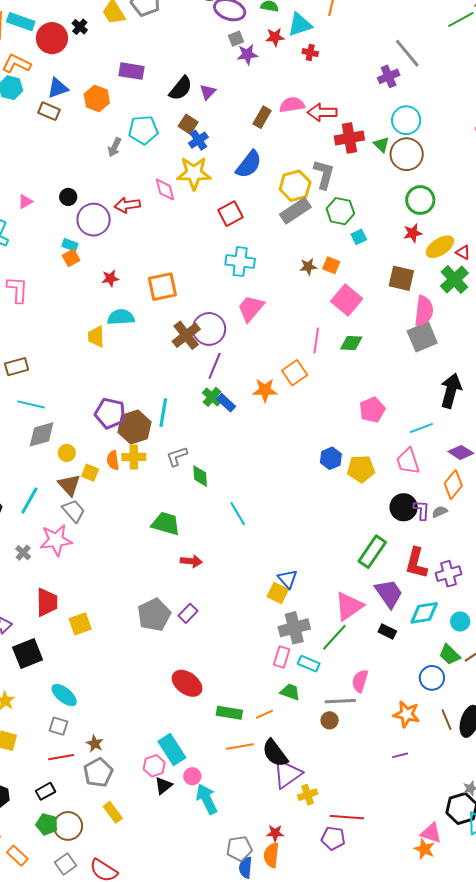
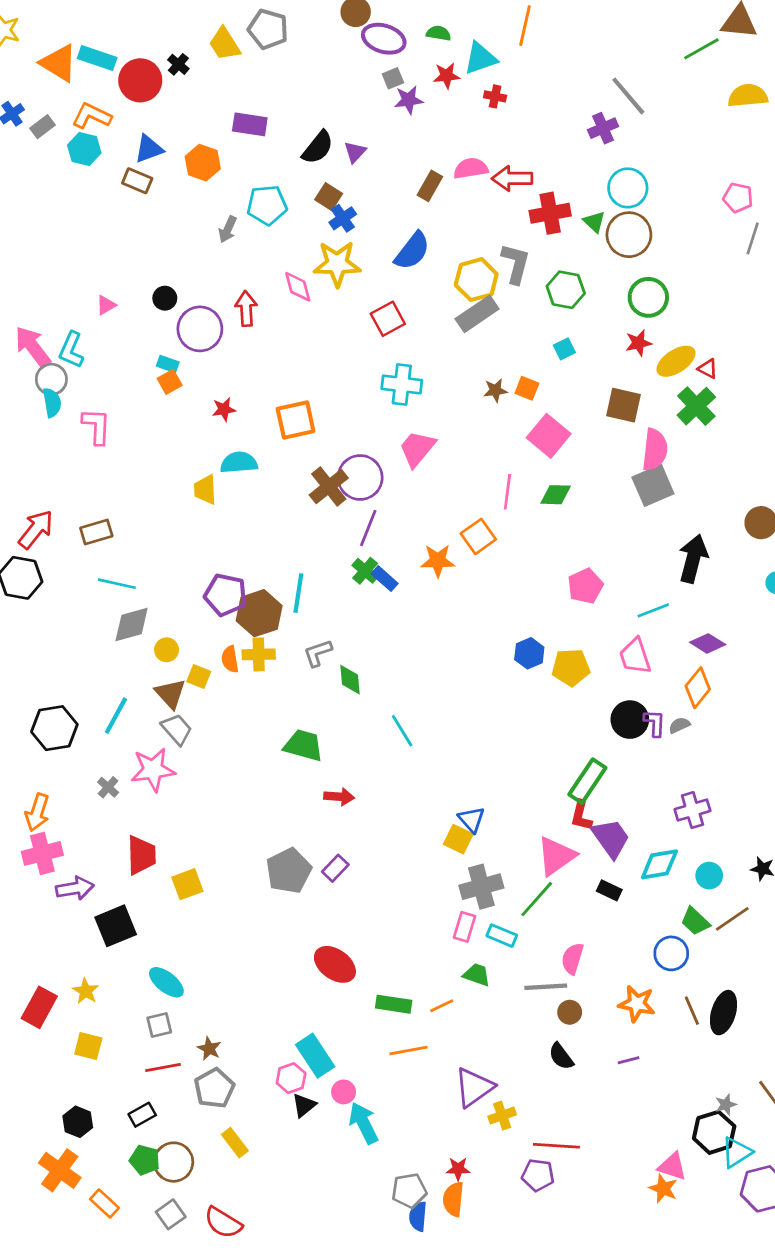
red arrow: (127, 205) -> (246, 309), turned 95
green hexagon: (340, 211) -> (566, 290), moved
red L-shape: (416, 563) -> (581, 816), moved, size x0.7
brown circle: (330, 720) -> (570, 1012), moved
gray square: (59, 726) -> (159, 1025), turned -30
black semicircle: (275, 753) -> (561, 1056), moved, size x0.7

